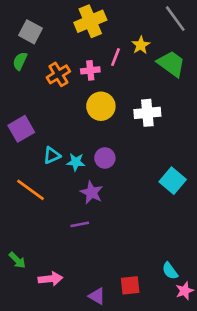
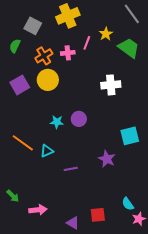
gray square: (31, 32) -> (33, 26), moved
yellow circle: (101, 106) -> (48, 80), moved
purple square: (21, 129) -> (20, 85), moved
cyan triangle: (52, 155) -> (47, 151), moved
cyan square: (173, 181) -> (130, 136), turned 36
purple star: (92, 193) -> (107, 159), moved
purple line: (80, 224) -> (71, 169), moved

